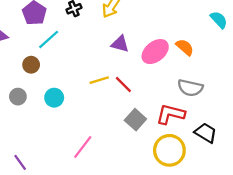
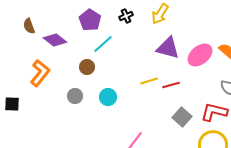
purple triangle: (120, 44) -> (168, 48), size x1.4
red line: (123, 84) -> (171, 85), turned -60

